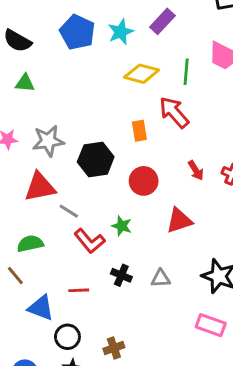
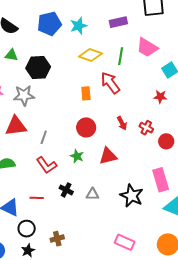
purple rectangle: (162, 21) -> (118, 22), moved, turned 30
blue pentagon: (77, 32) -> (49, 24), turned 30
black hexagon: (96, 159) -> (38, 67), moved
gray line: (69, 211) -> (44, 137), moved, turned 72
green star: (122, 226) -> (77, 156), moved
pink rectangle: (211, 325) -> (125, 242), moved

